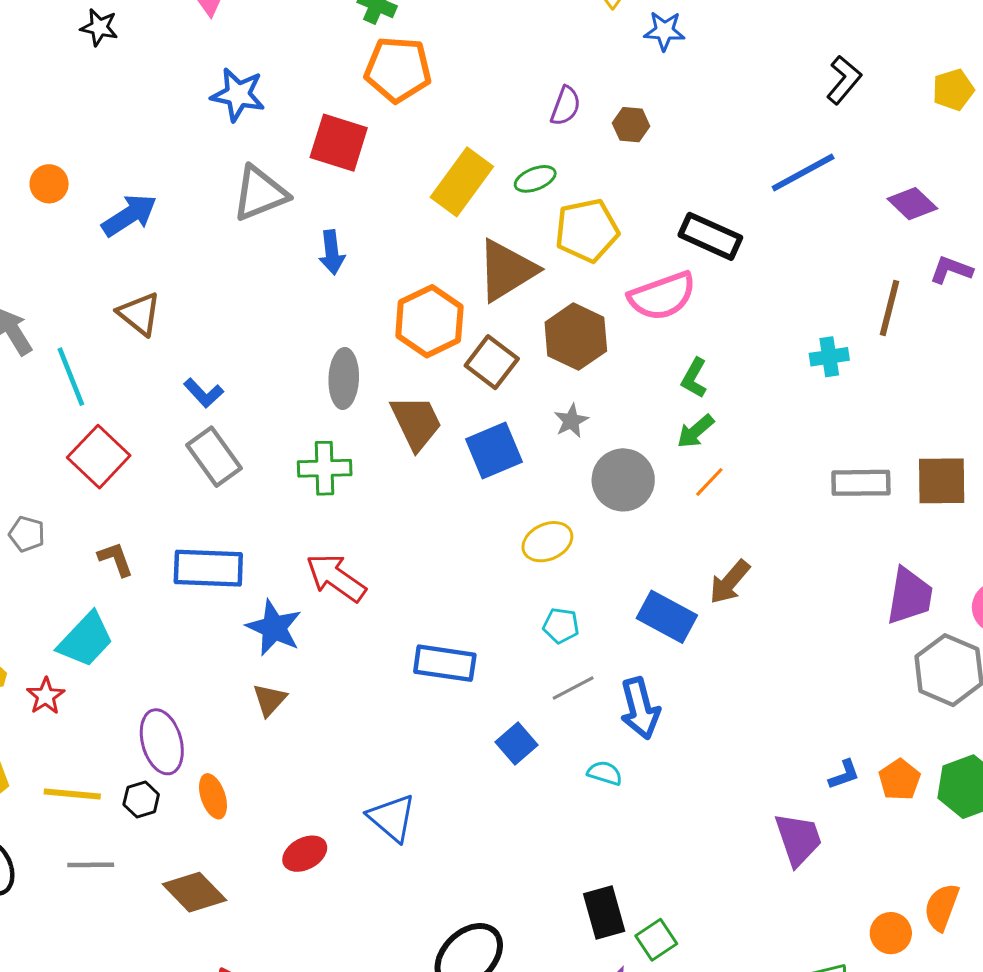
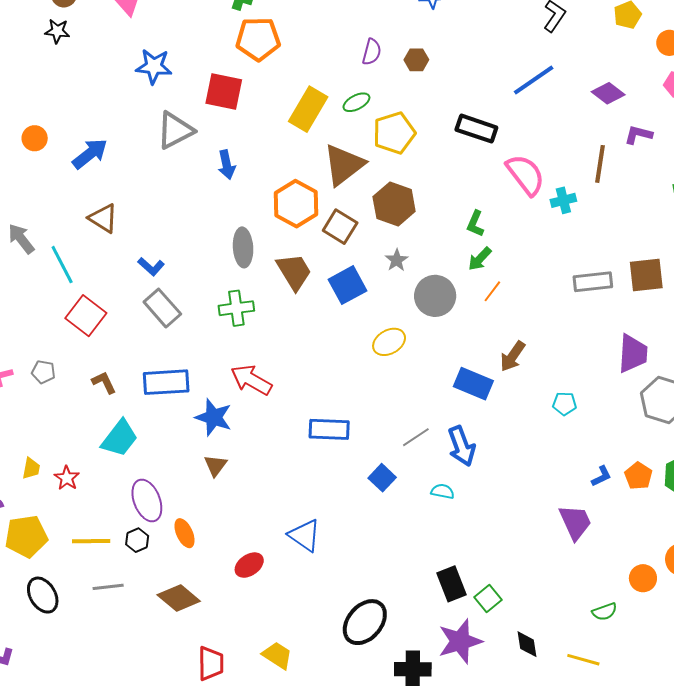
pink semicircle: (662, 296) -> (525, 175), moved, turned -102
cyan pentagon: (561, 626) -> (565, 404), moved
cyan trapezoid: (86, 640) -> (120, 438), moved

